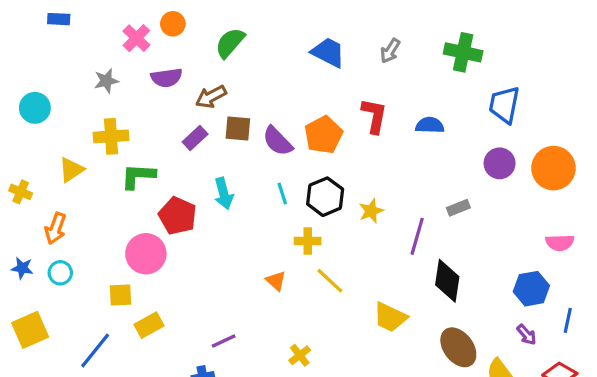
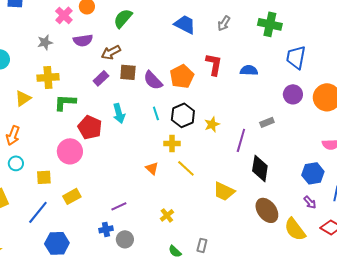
yellow square: (121, 295) -> (44, 177), moved

